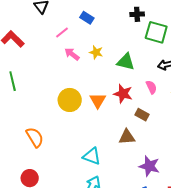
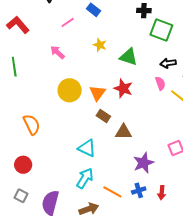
pink arrow: (72, 54) -> (58, 52), moved
pink semicircle: (151, 87) -> (160, 83), moved
brown rectangle: (142, 115) -> (103, 116), moved
purple star: (149, 166) -> (143, 163), turned 30

